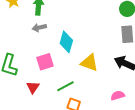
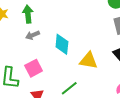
pink square: (45, 62) -> (34, 68), moved

